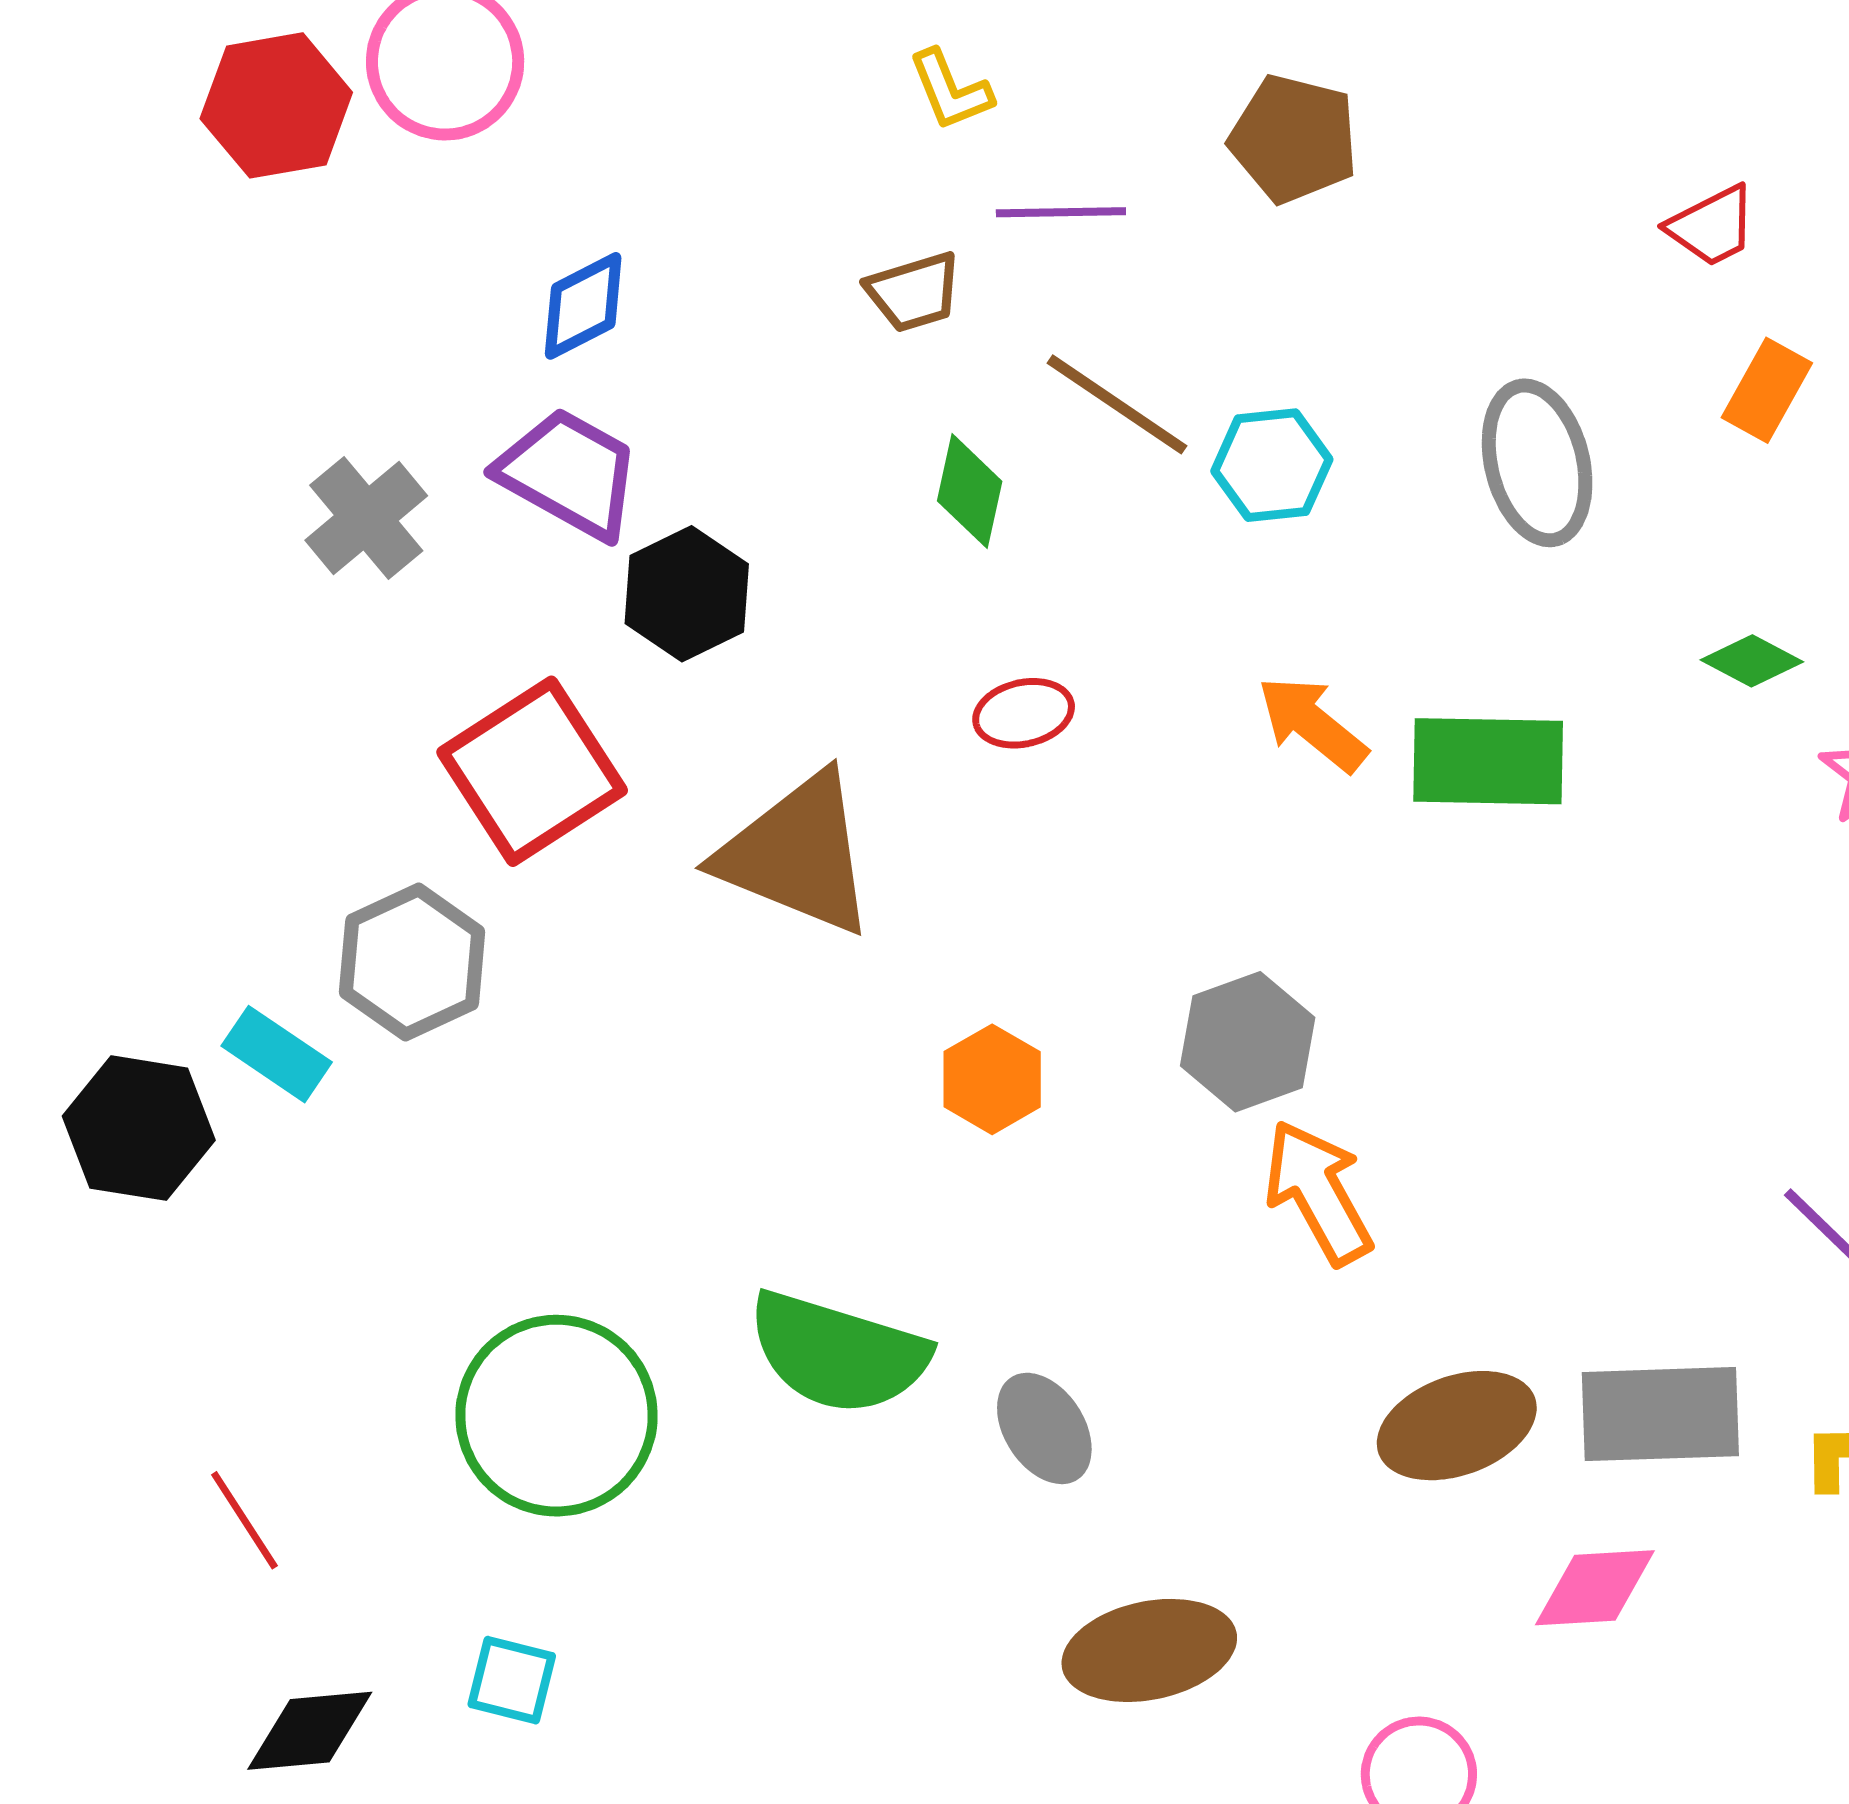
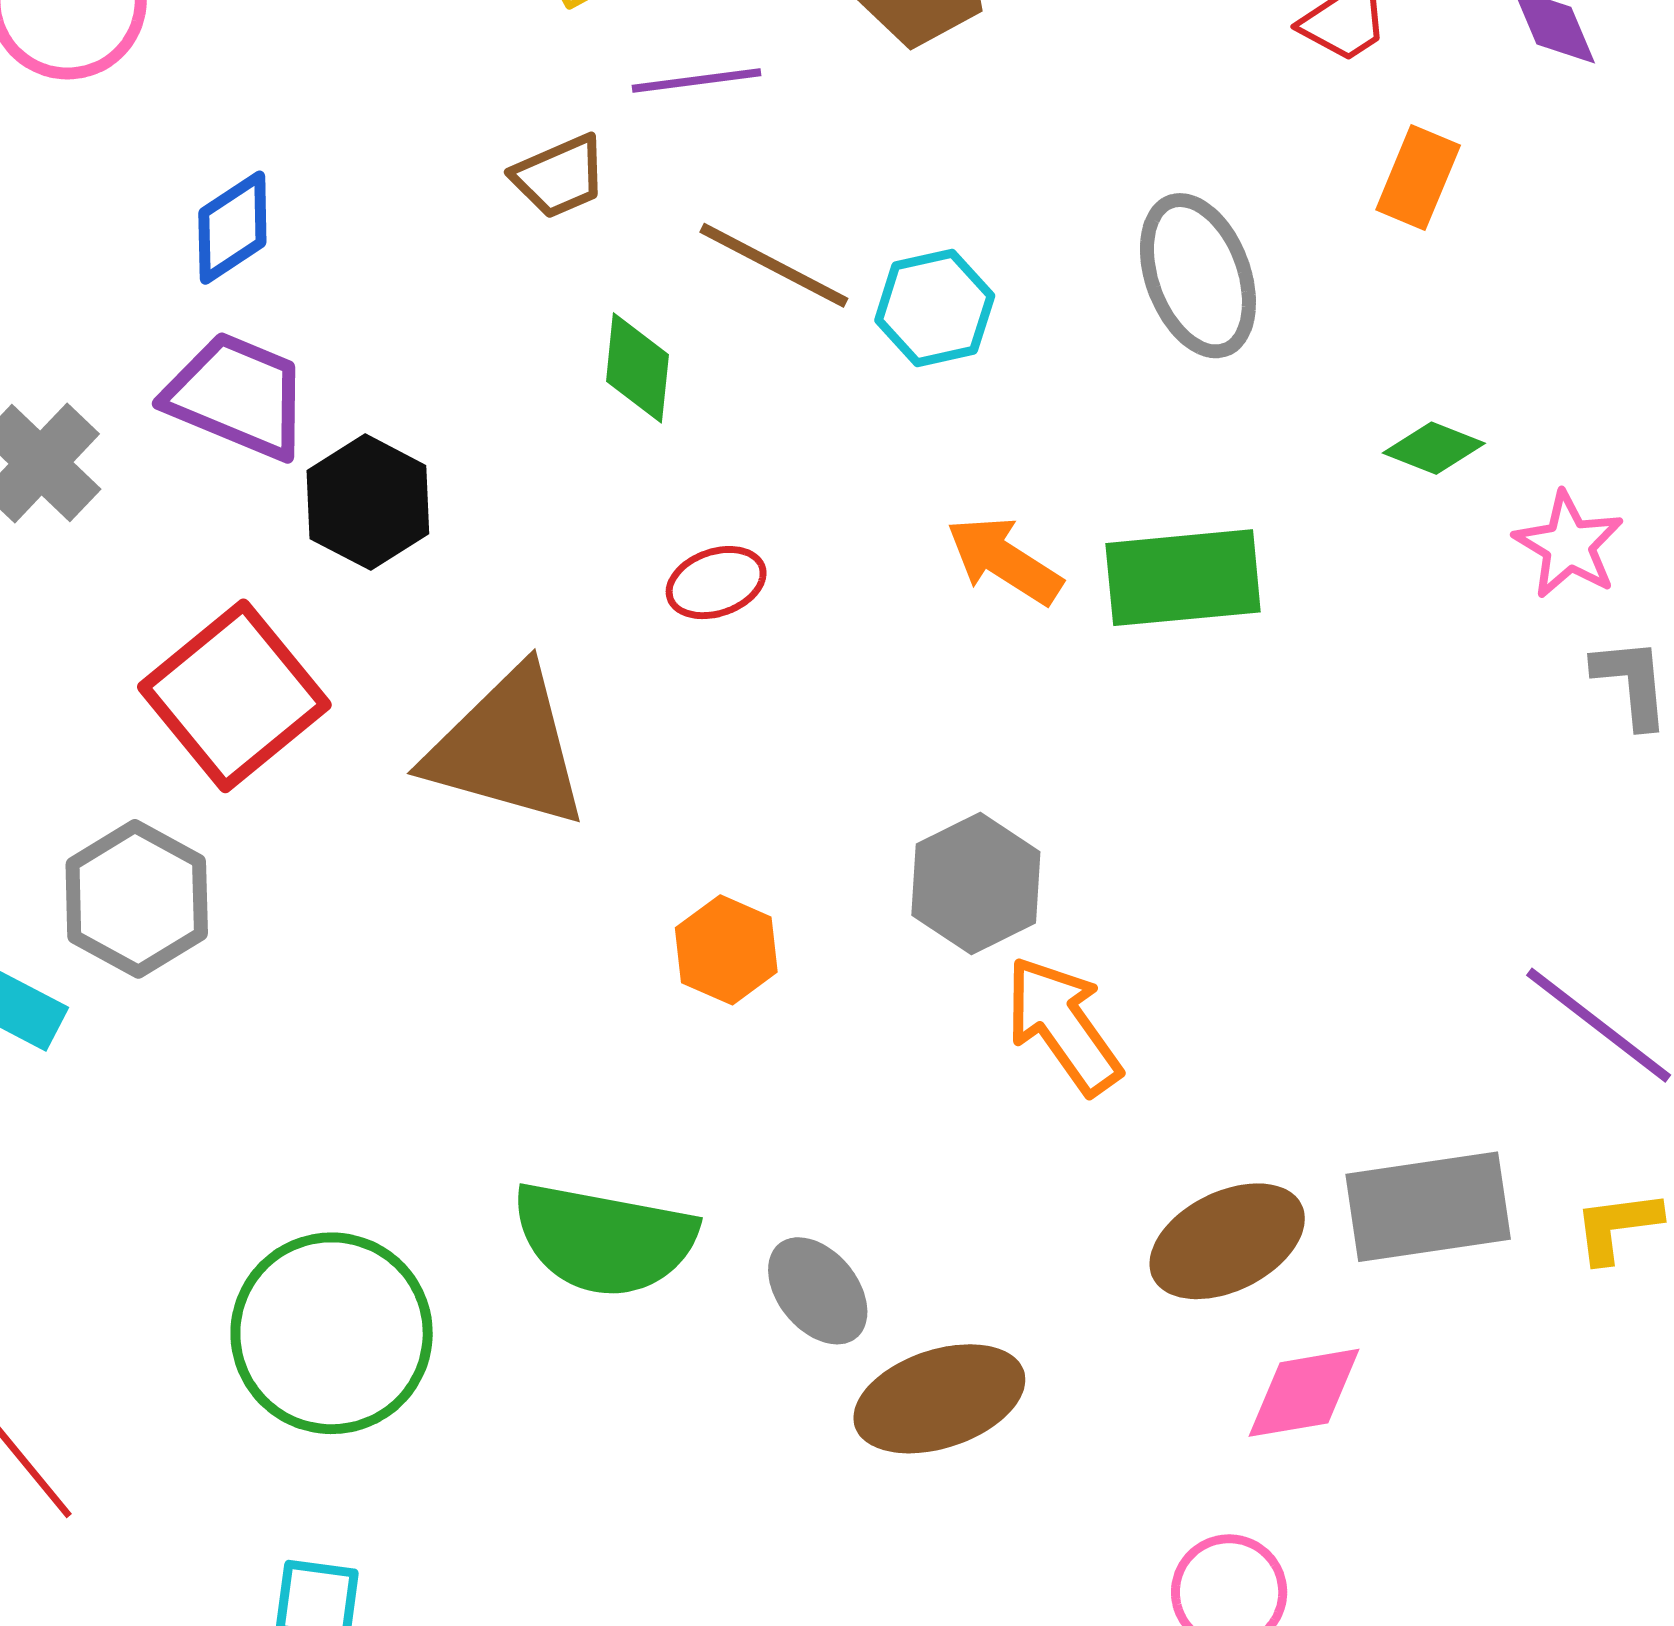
pink diamond: (1595, 1588) -> (1304, 1393), moved
brown ellipse: (1149, 1650) -> (939, 1399), moved

